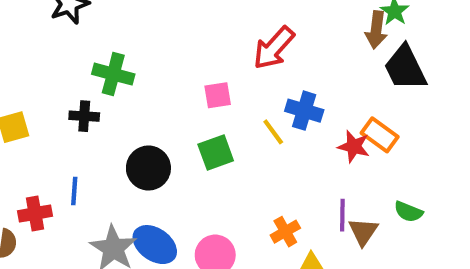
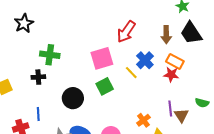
brown arrow: (376, 30) -> (166, 35), moved
pink square: (218, 95) -> (102, 58), size x1.6
blue cross: (304, 111) -> (145, 60), turned 36
orange rectangle: (380, 135) -> (175, 61), moved

